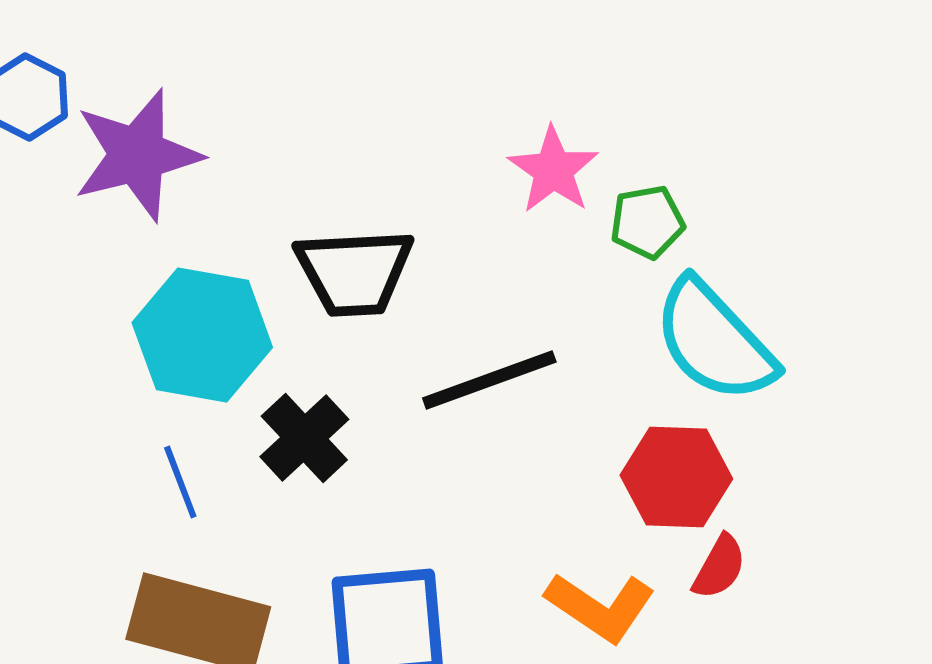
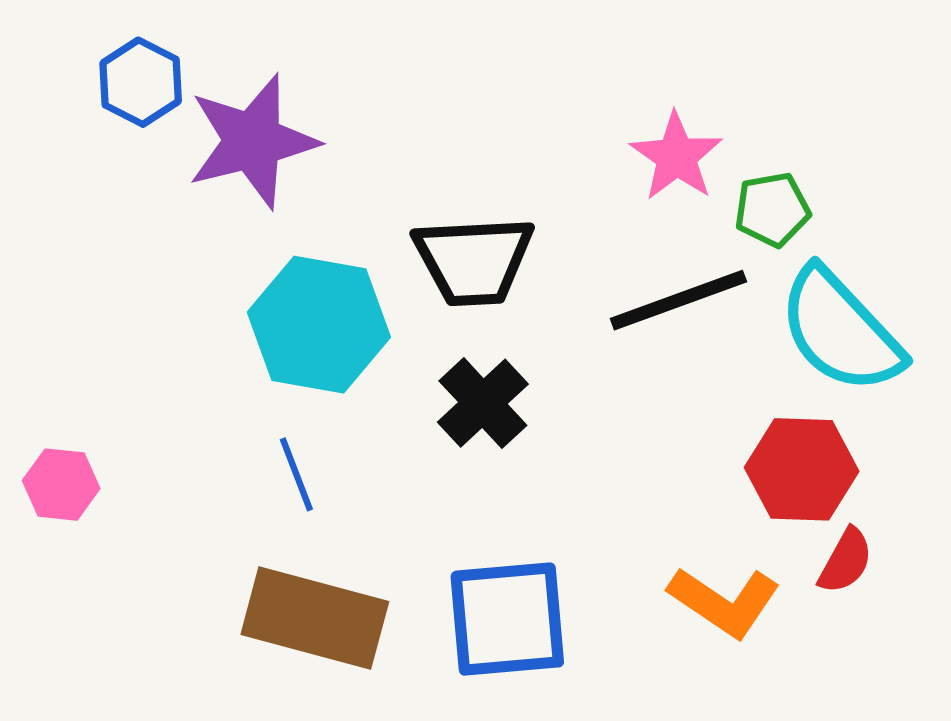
black line: (489, 380) -> (678, 300), moved
black cross: (304, 438) -> (483, 403), moved

